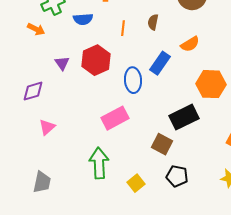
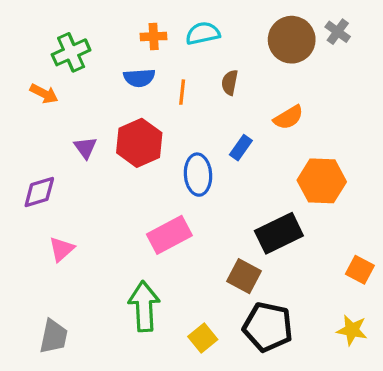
blue semicircle: (83, 19) -> (139, 78), moved
blue rectangle: (160, 63) -> (241, 148), size x0.7
black pentagon: (177, 176) -> (268, 327), size x1.4

